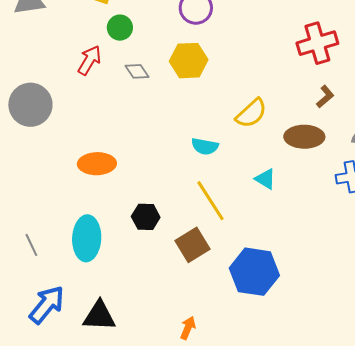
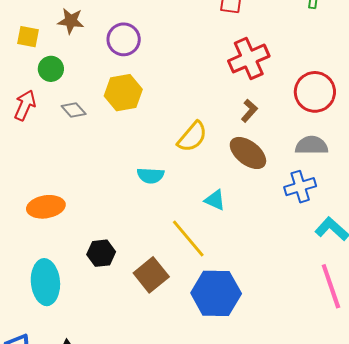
brown L-shape: (325, 97) -> (249, 111), moved
brown ellipse: (304, 137) -> (248, 153), turned 45
yellow line: (210, 201) -> (188, 239), moved

